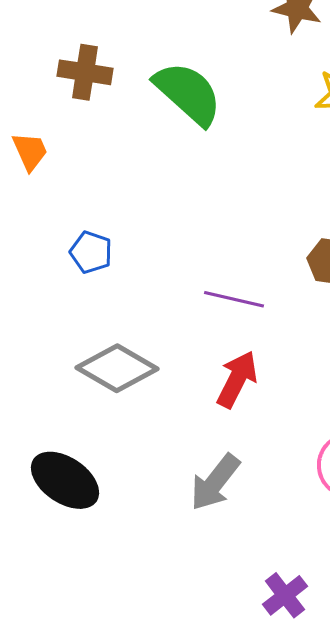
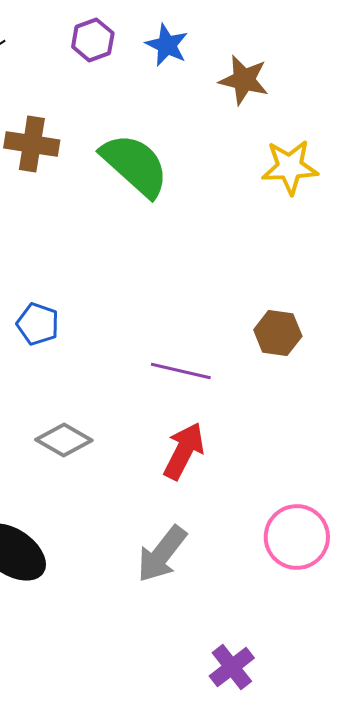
gray diamond: (117, 368) -> (64, 440), size x0.7

